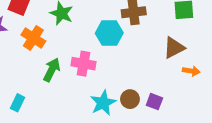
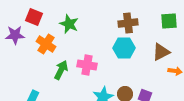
cyan hexagon: (109, 33) -> (124, 48), moved

